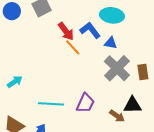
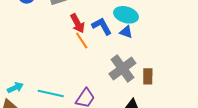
blue triangle: (111, 43) -> (126, 32), moved
cyan arrow: (15, 82) -> (15, 88), moved

